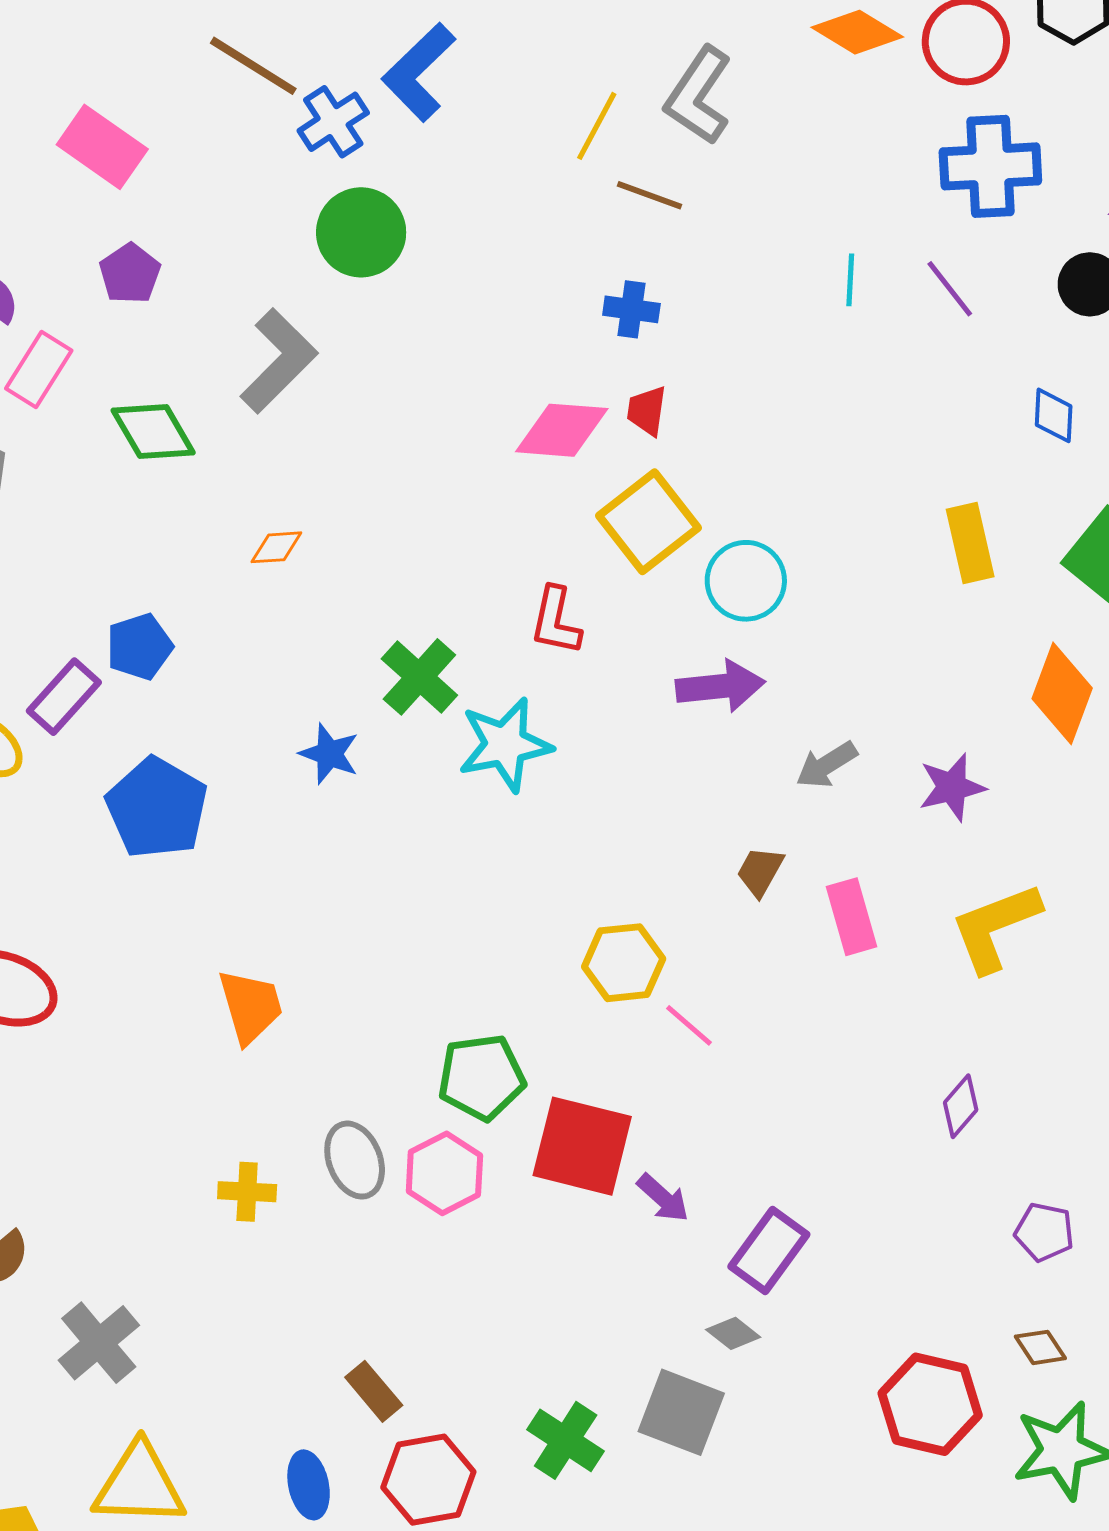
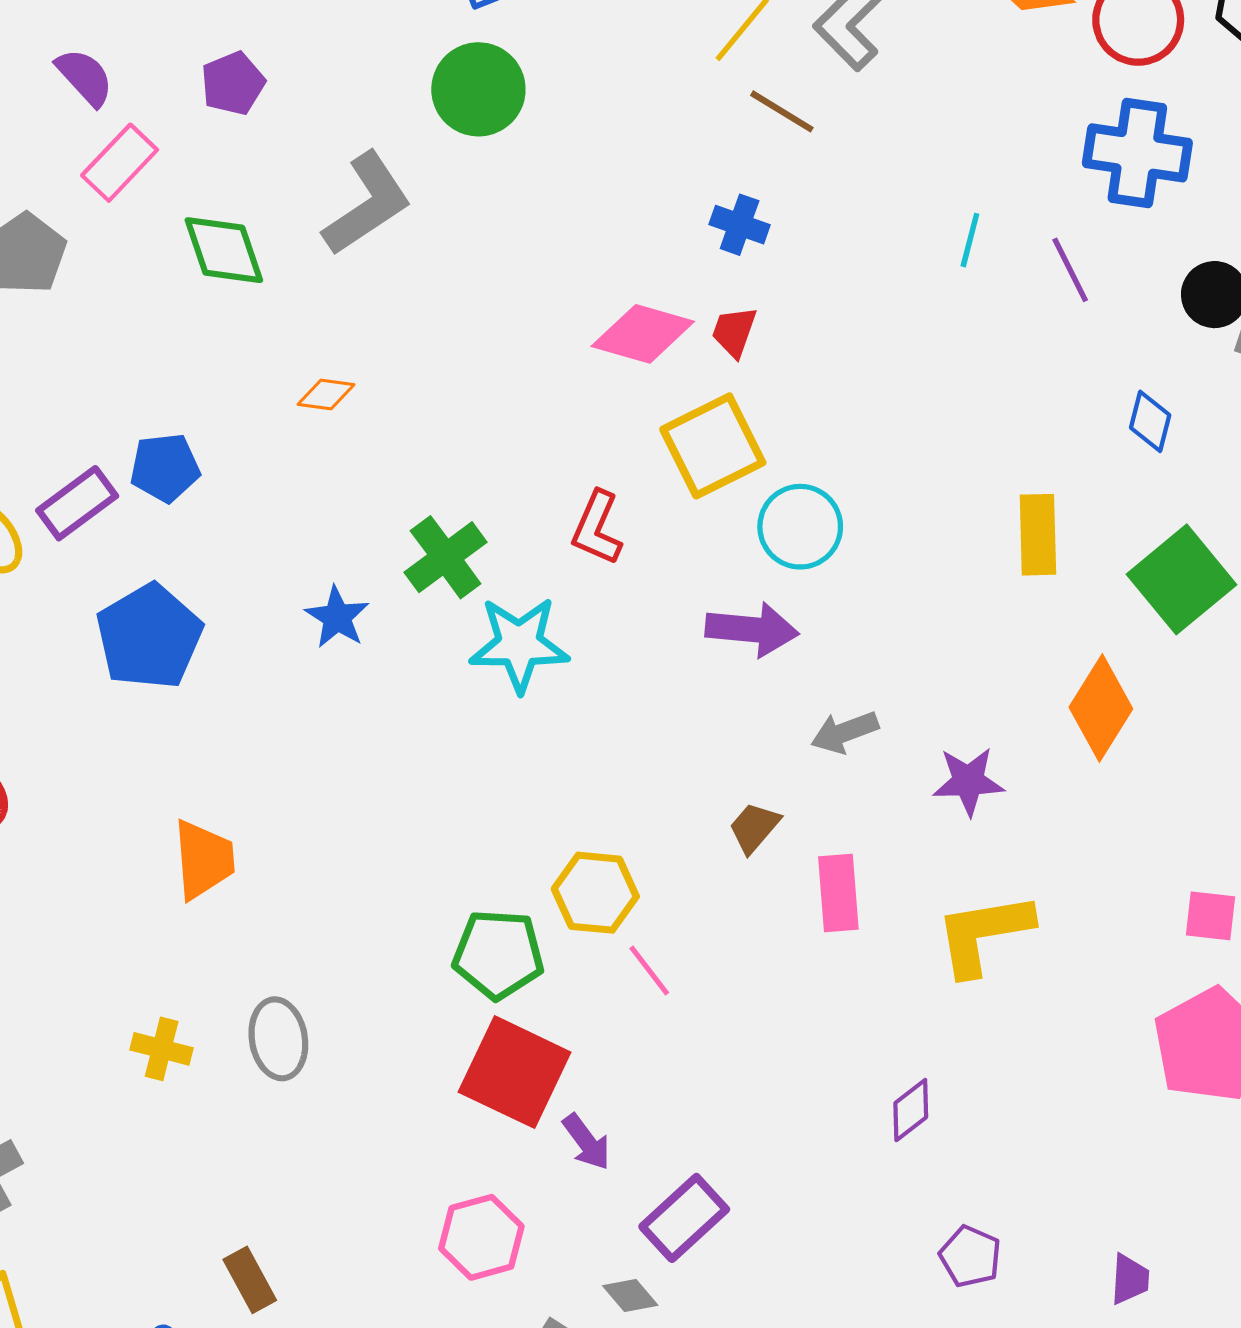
green pentagon: (481, 1077) -> (498, 954), moved
pink hexagon: (444, 1173) -> (481, 1237), moved

